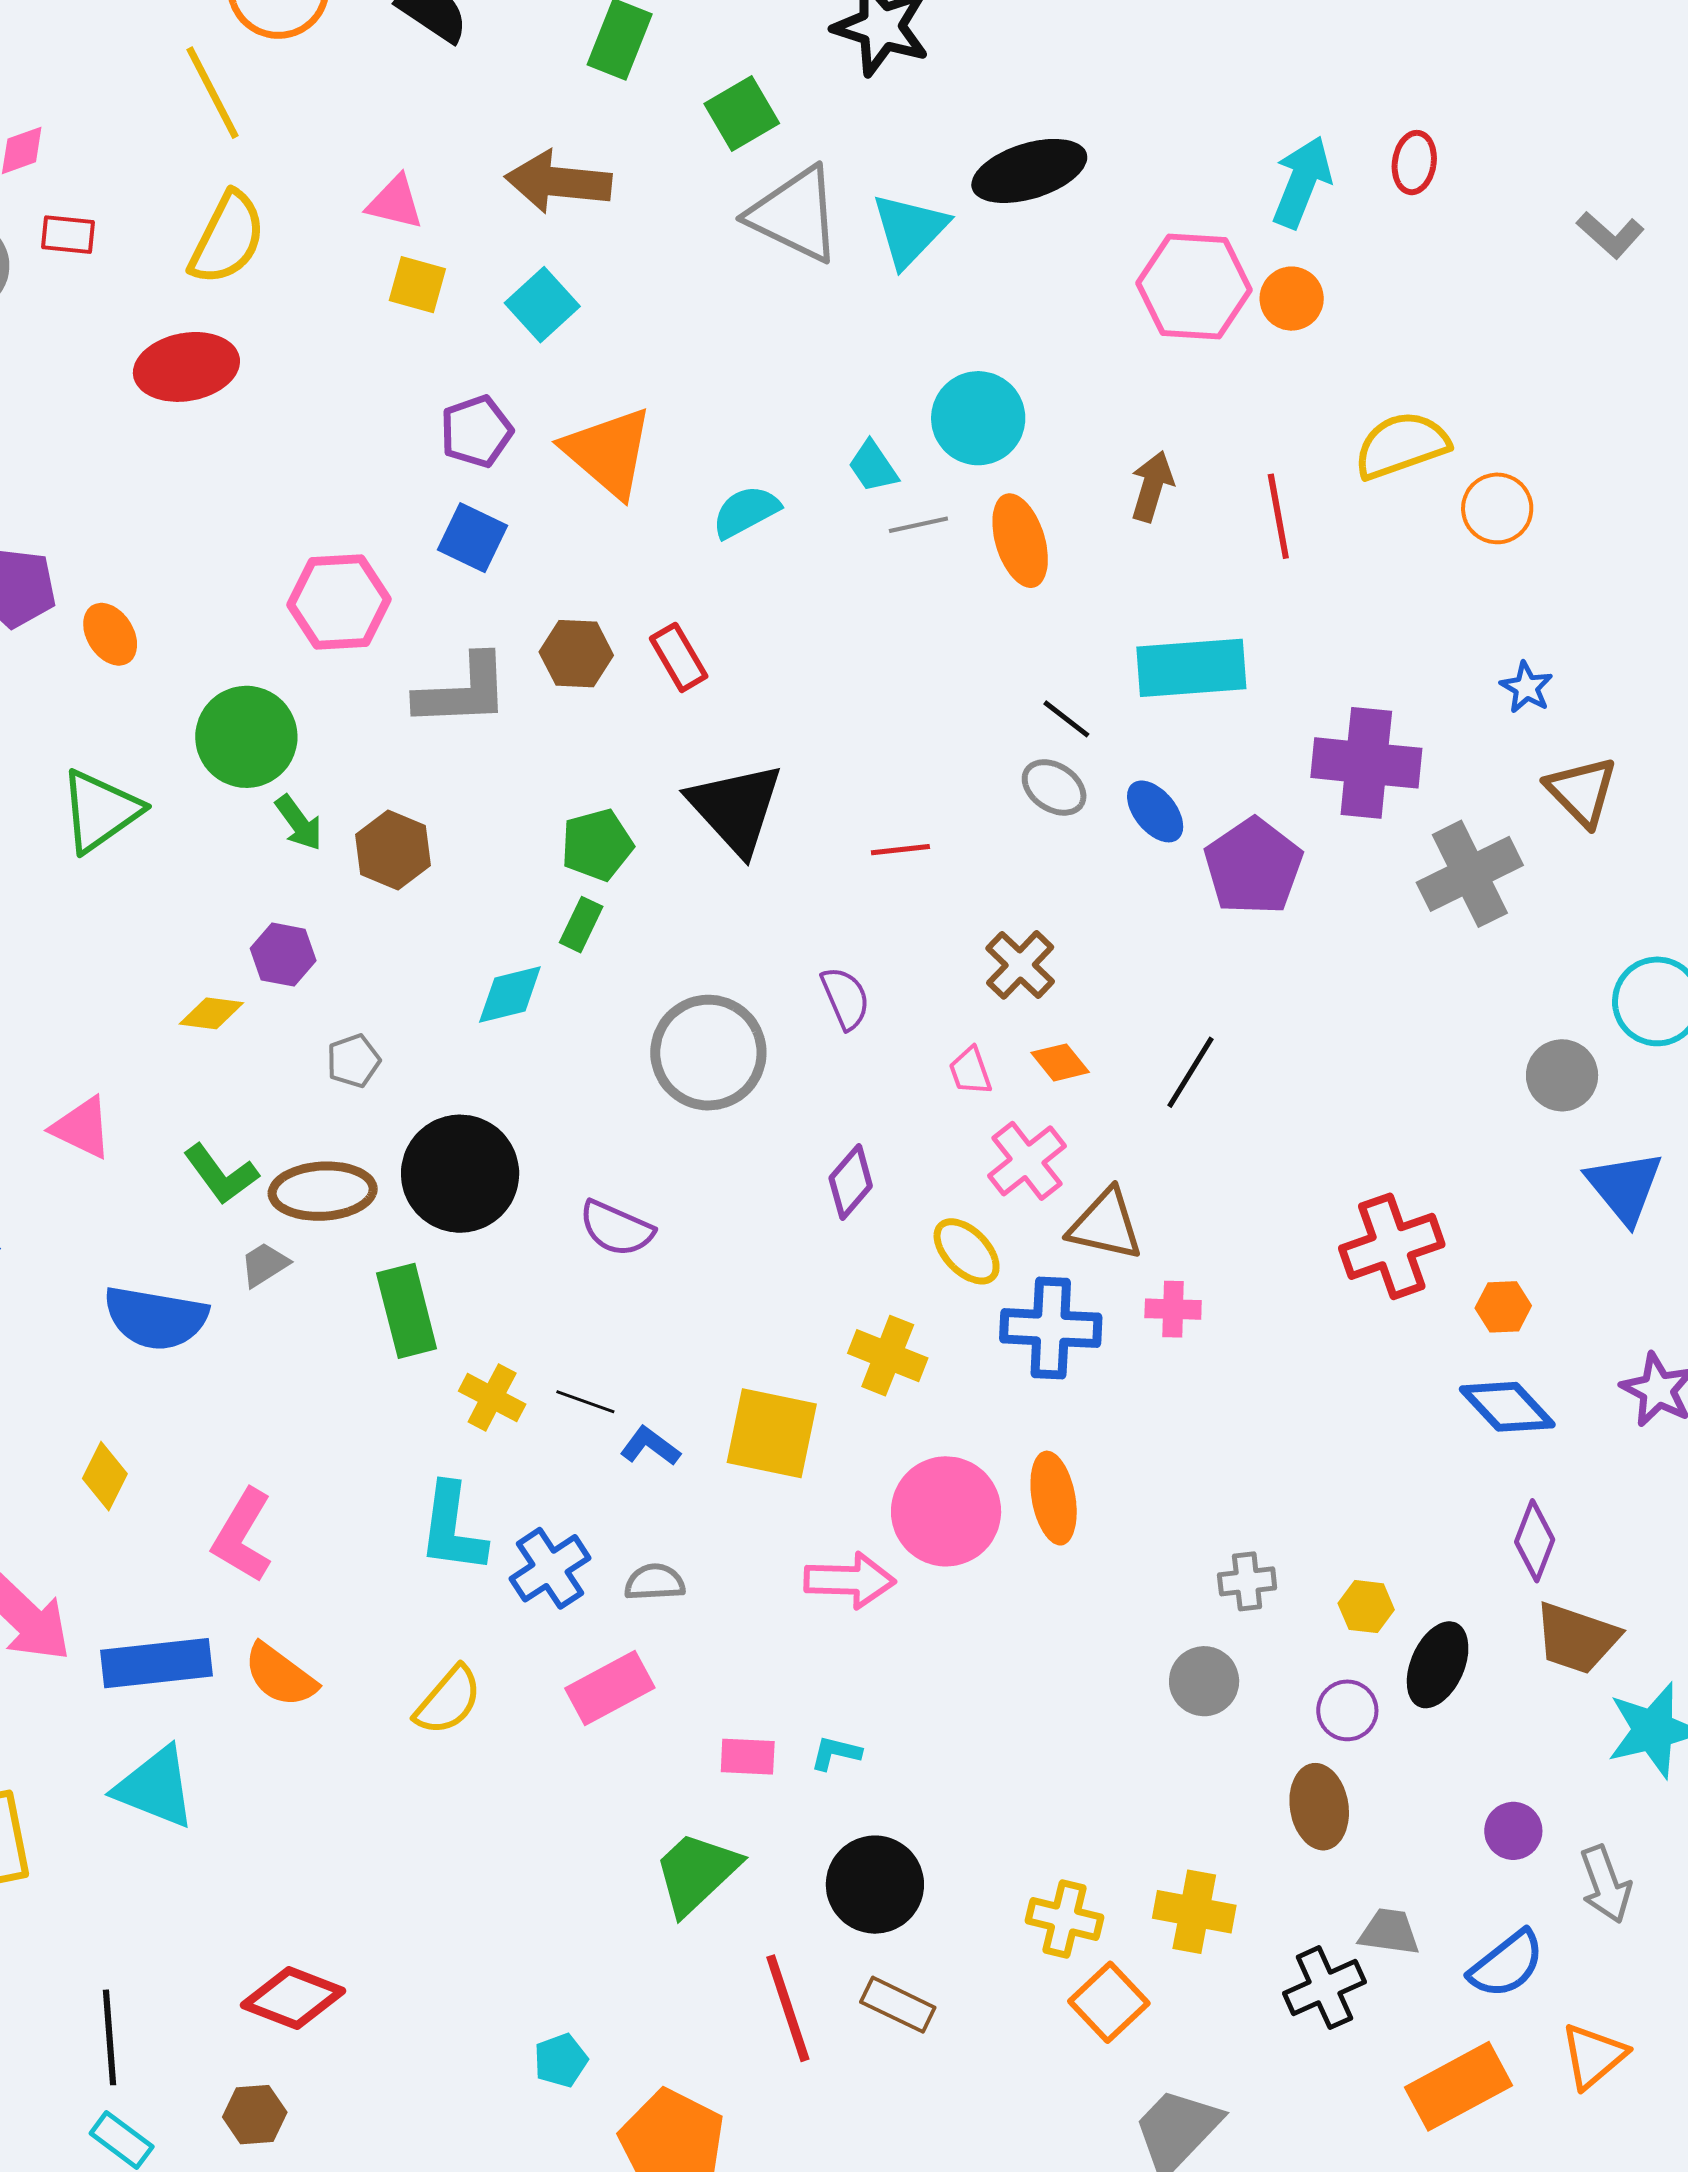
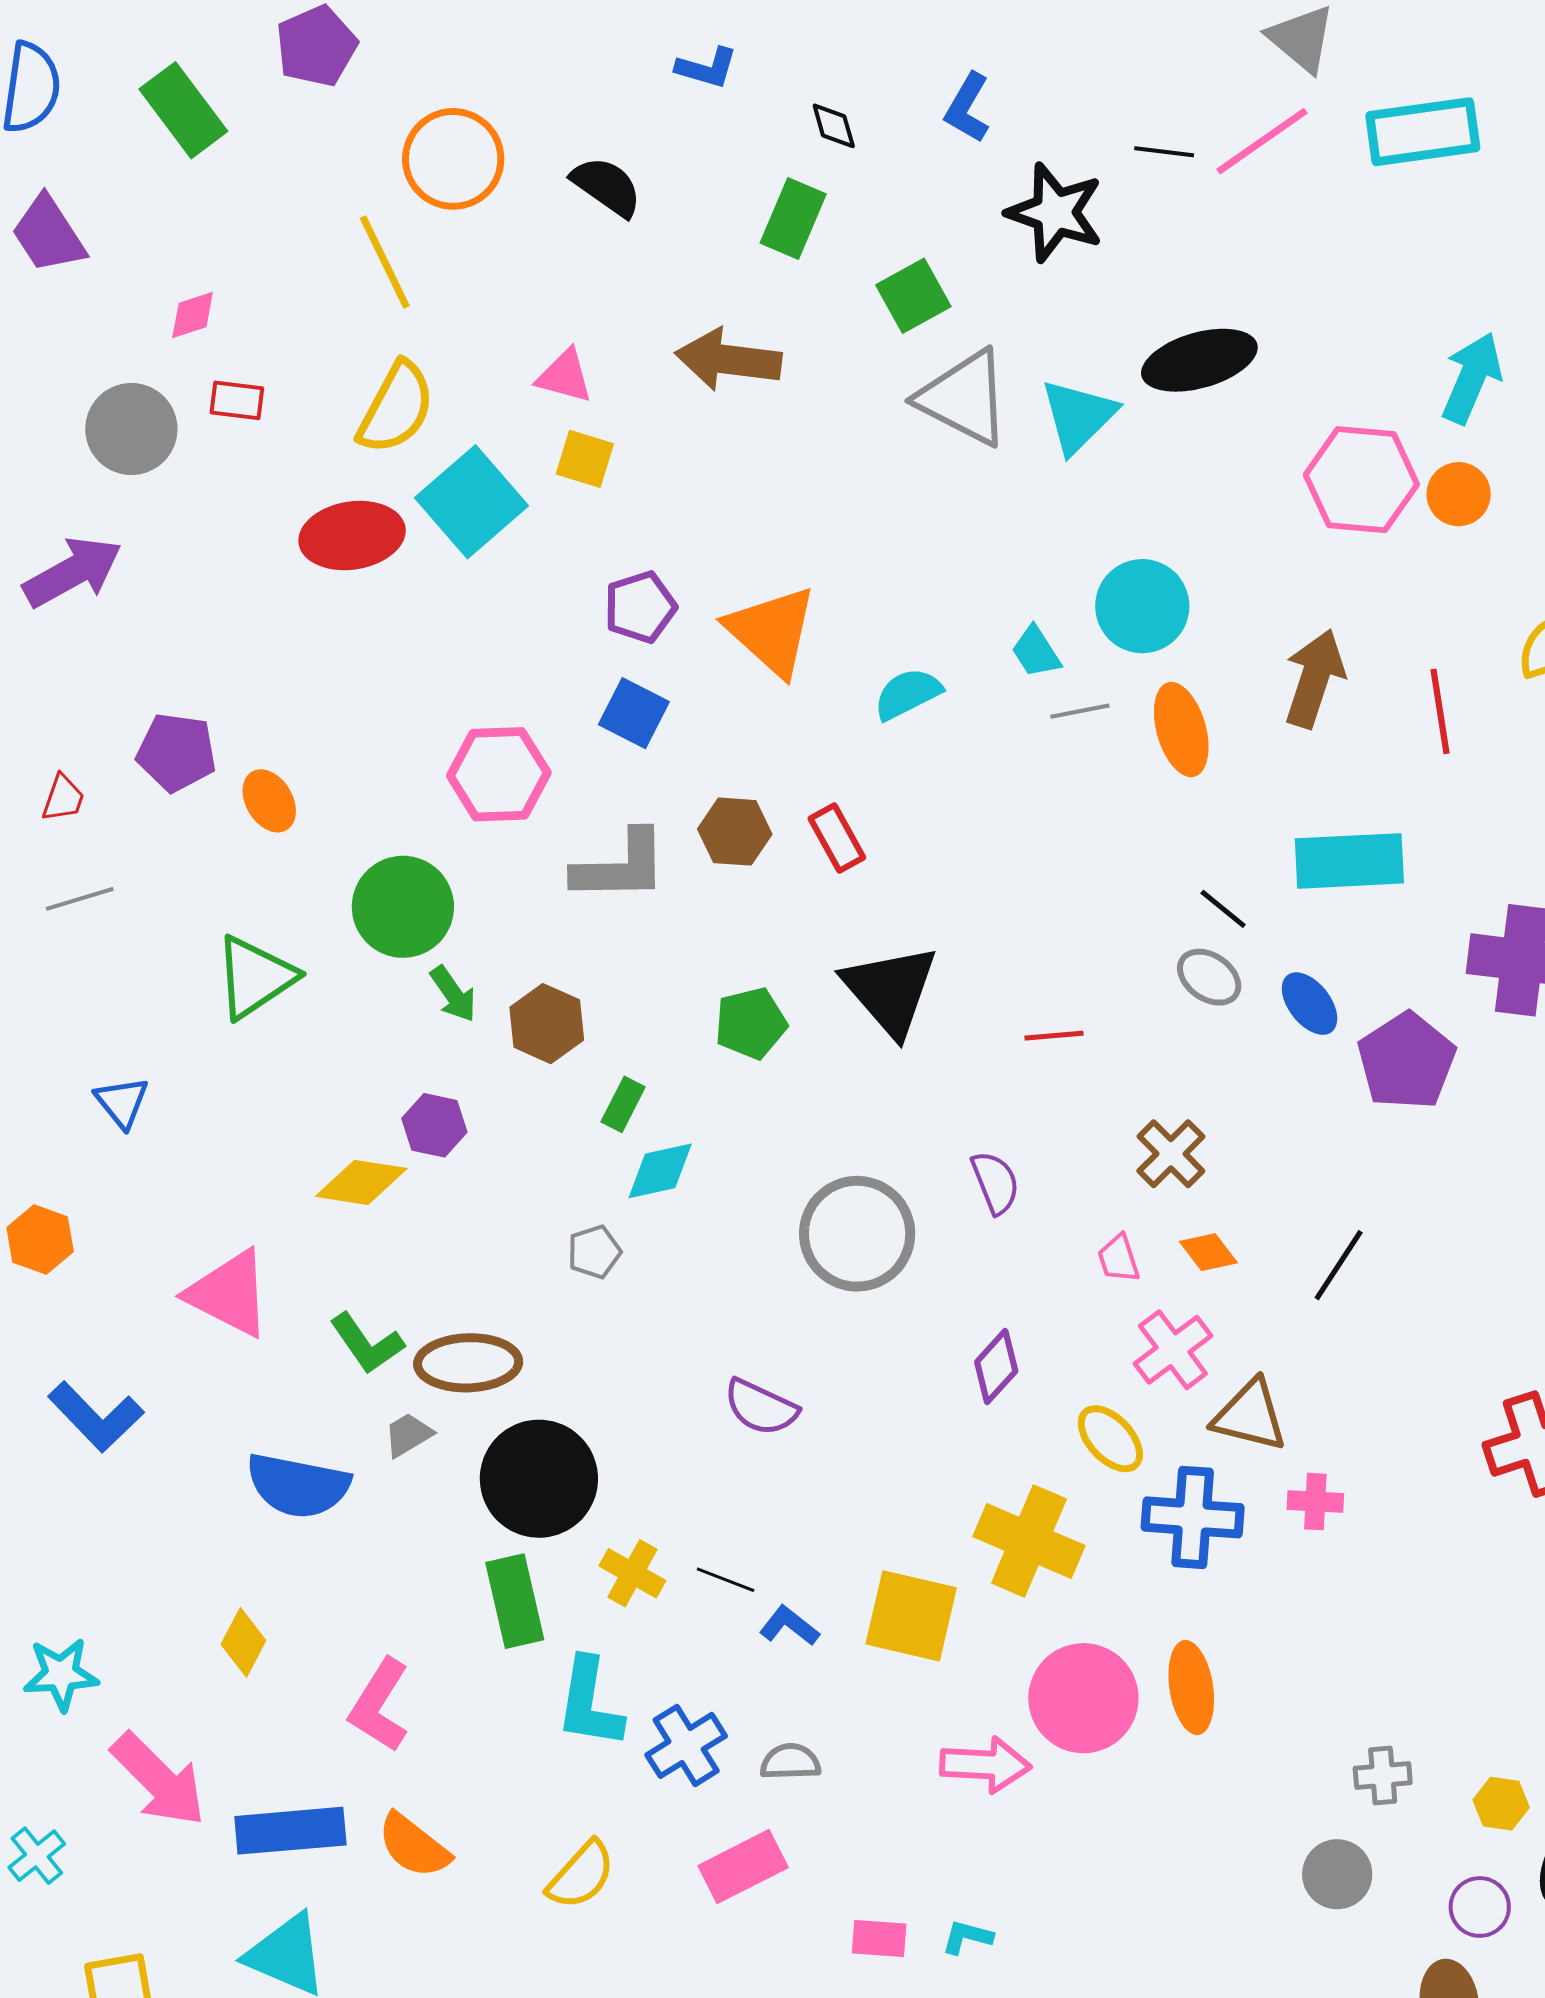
cyan square: (542, 305) -> (472, 502), moved, size x1.5
brown arrow: (1152, 486) -> (1314, 678), size x1.4
green rectangle: (581, 925) -> (623, 1104), moved
yellow diamond: (211, 1013) -> (361, 1182), size x1.4
gray pentagon: (353, 1061) -> (594, 1252), moved
pink triangle: (82, 1128) -> (229, 1294), size x1.4
black circle: (460, 1174) -> (539, 1479), moved
green rectangle: (407, 1311) -> (515, 1601), moved
yellow cross: (888, 1356) -> (1029, 1541), size x1.4

